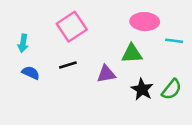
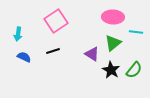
green triangle: (132, 54) -> (113, 43), moved, turned -36
purple triangle: (106, 74) -> (92, 54), moved, turned 42

